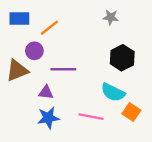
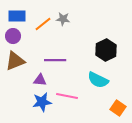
gray star: (111, 17) -> (63, 19), moved
purple circle: (34, 51) -> (13, 36), moved
orange square: (131, 112) -> (118, 108), moved
pink line: (91, 117) -> (67, 96), moved

